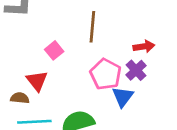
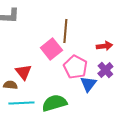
pink square: (54, 50) -> (51, 49), moved, size x1.5
purple cross: (136, 70) -> (105, 70), moved

